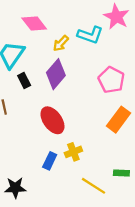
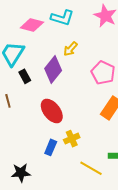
pink diamond: (34, 23) -> (32, 25), turned -35
cyan L-shape: (90, 35) -> (62, 18), moved
yellow arrow: (61, 43) -> (70, 49), moved

